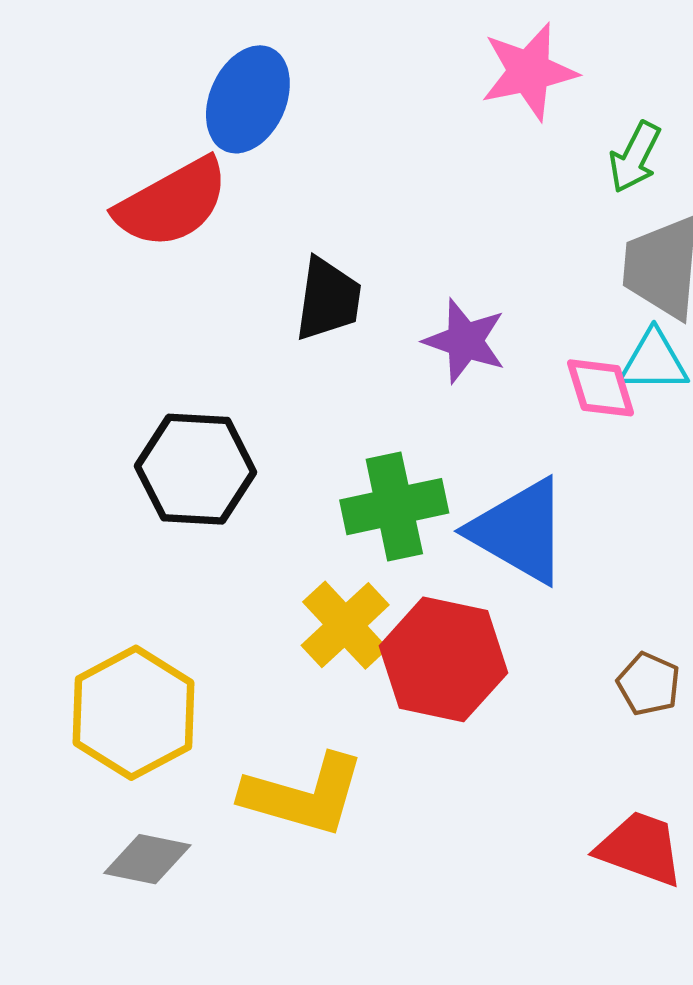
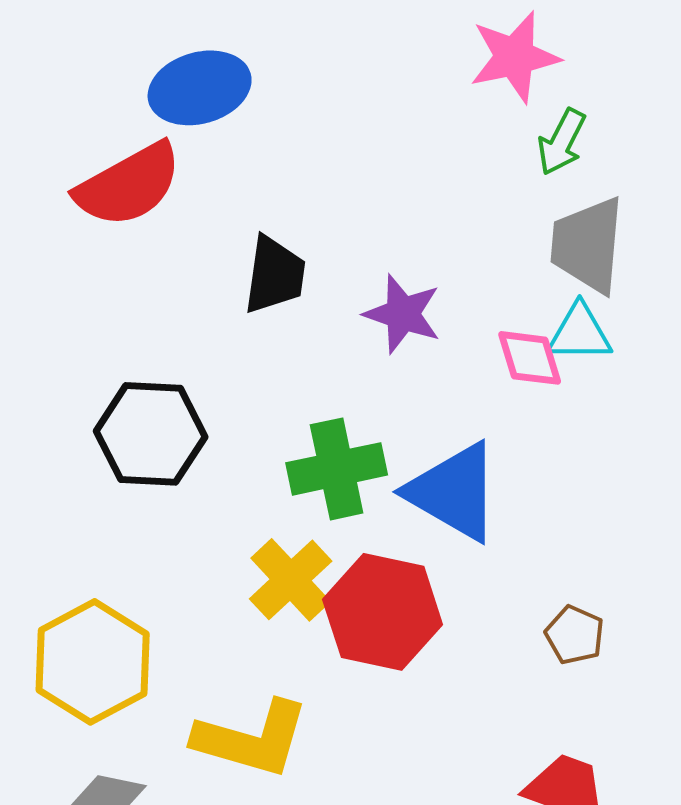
pink star: (529, 72) -> (515, 57), moved
blue ellipse: (248, 99) -> (200, 88), turned 50

